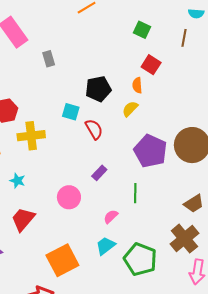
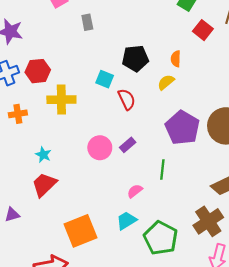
red square: (151, 65) -> (203, 30), moved
cyan star: (17, 181) -> (43, 155), moved
pink circle: (69, 197) -> (100, 148), moved

